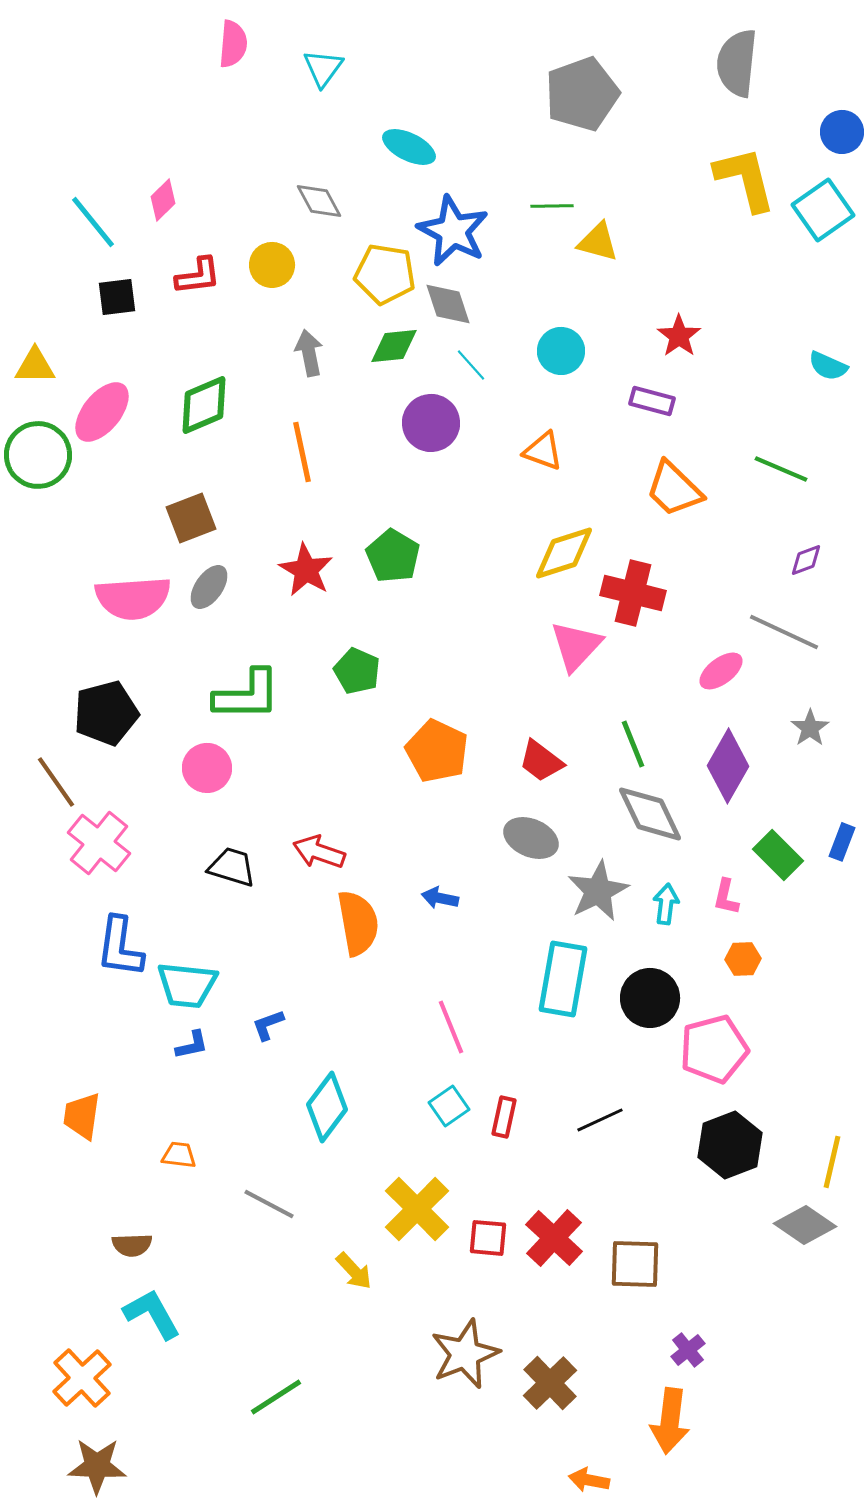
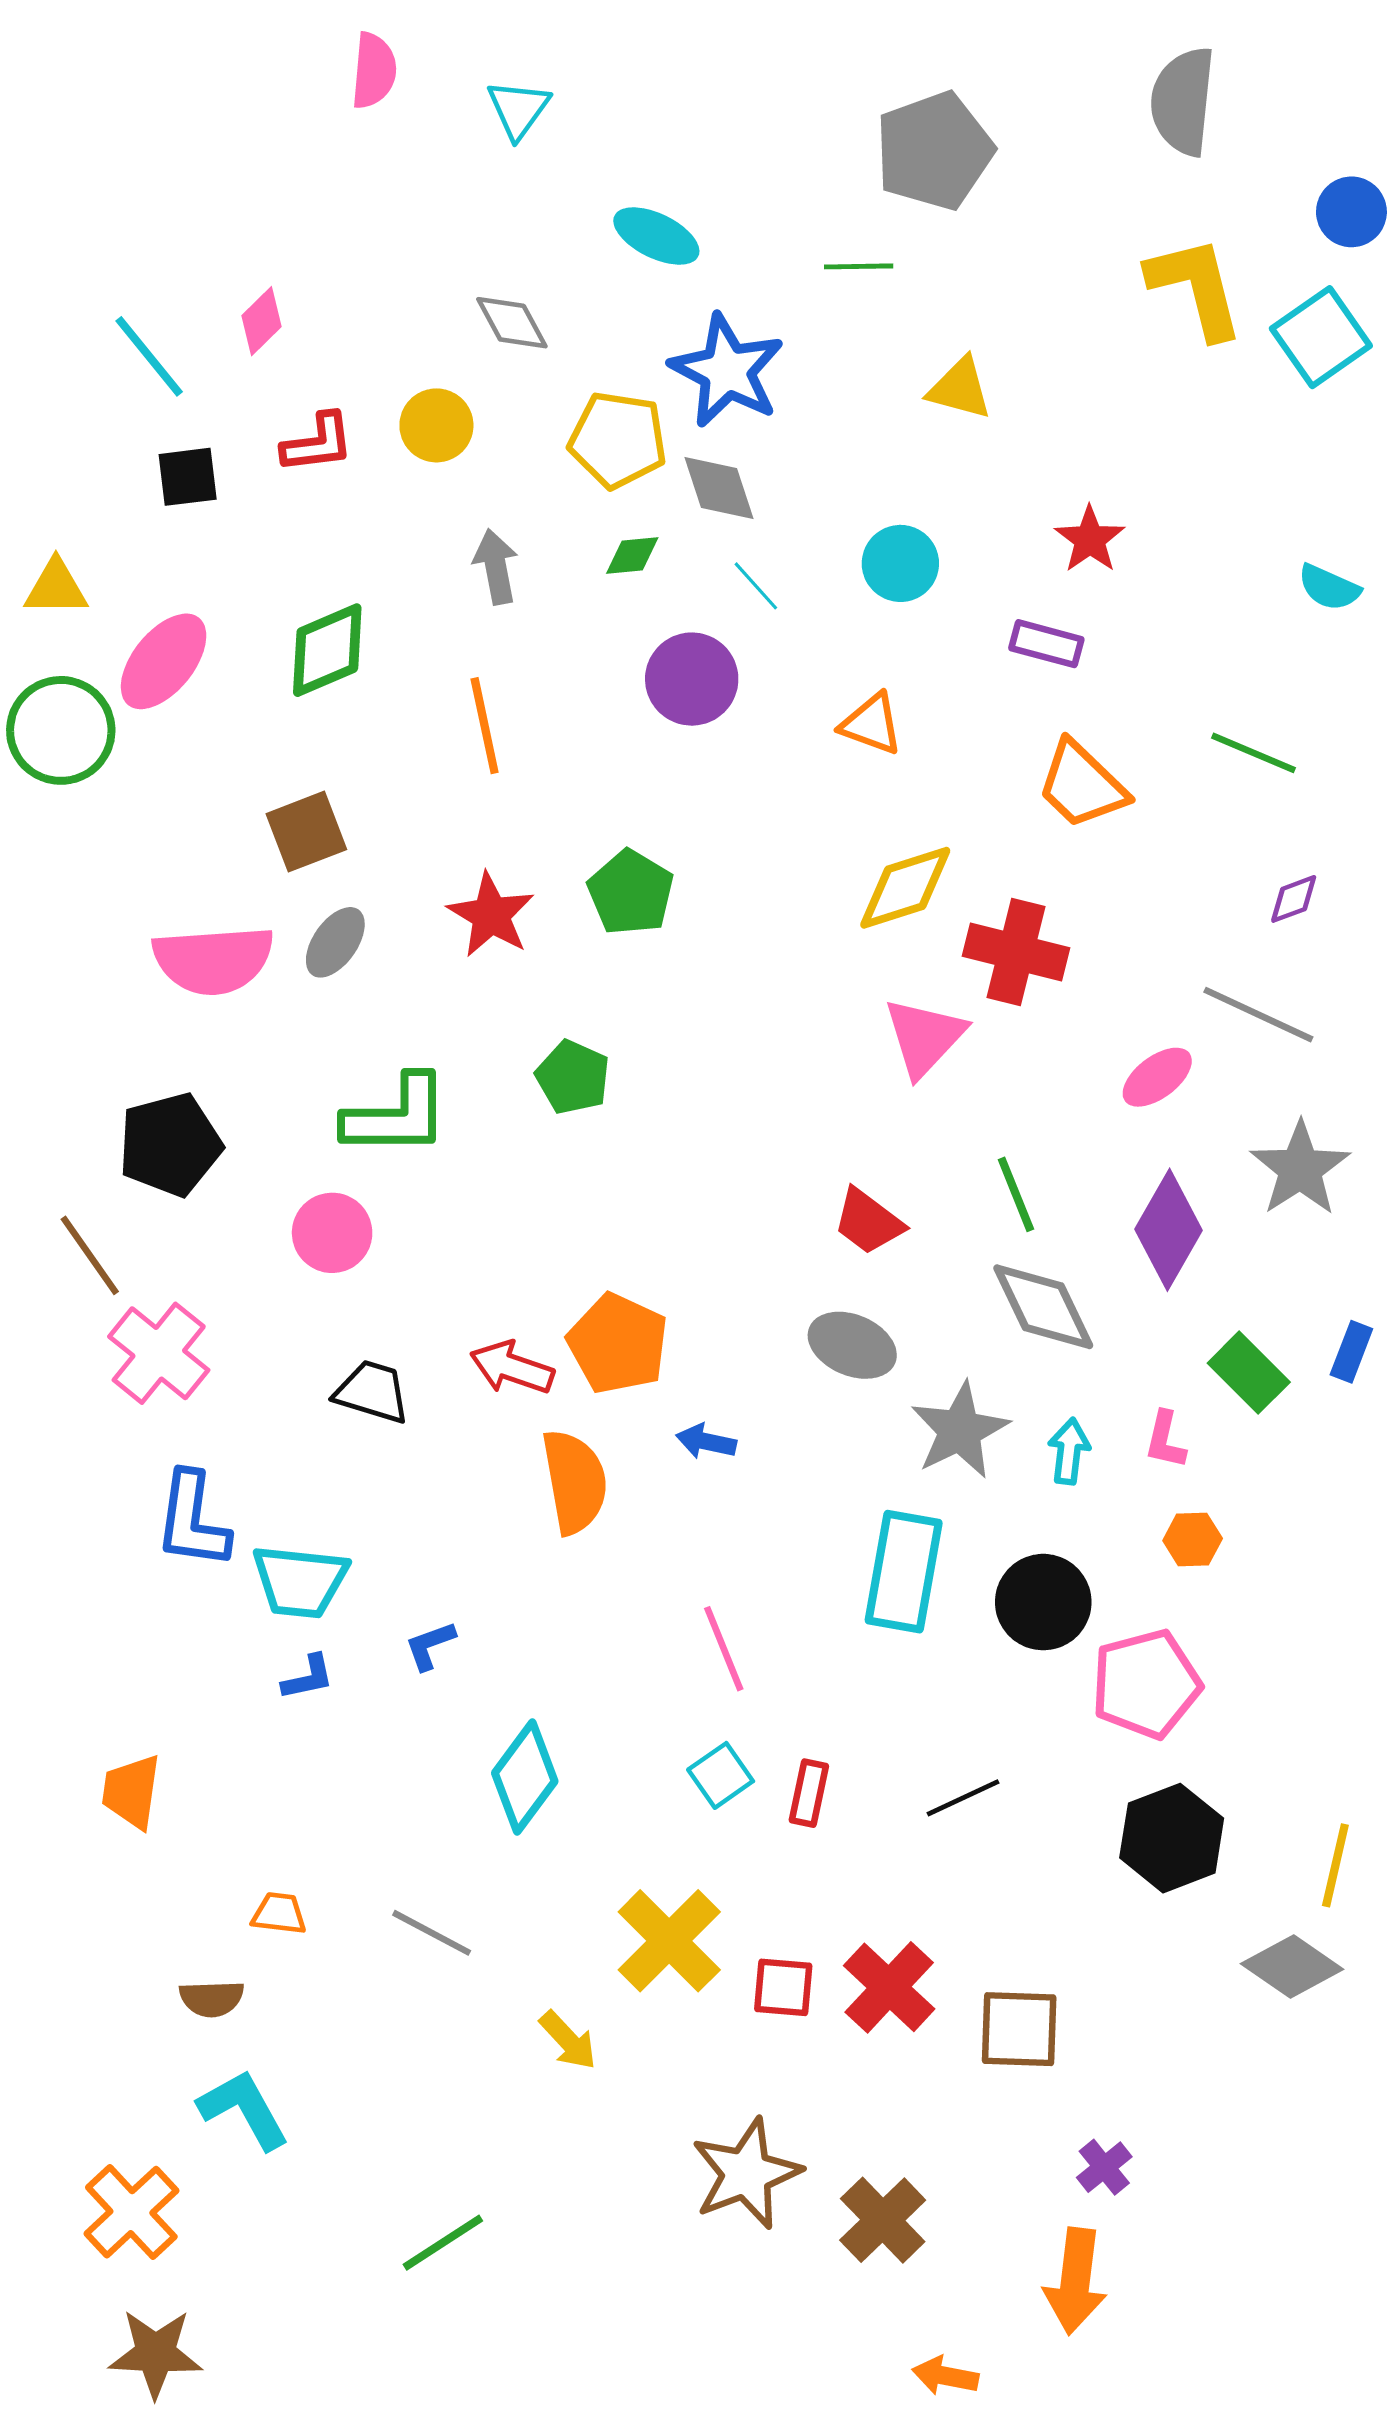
green line: (552, 206) -> (859, 266), moved
green diamond: (394, 346) -> (632, 555), size x0.7
gray star: (810, 728) -> (1300, 1169), size x1.6
orange pentagon: (437, 751) -> (618, 1344), moved
orange trapezoid: (179, 1155) -> (279, 1914), moved

